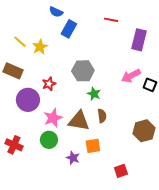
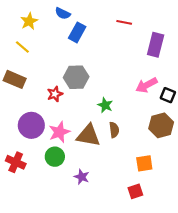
yellow star: (40, 47) -> (29, 21), moved
gray hexagon: (83, 71) -> (76, 77), moved
purple circle: (28, 100) -> (31, 125), moved
brown hexagon: (144, 131) -> (161, 125), moved
orange square: (93, 146) -> (144, 163), moved

